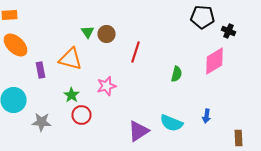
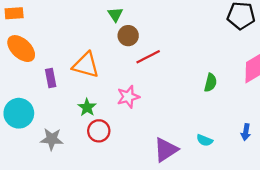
green triangle: (88, 32) -> (115, 14), moved
red line: (136, 52) -> (148, 57), moved, turned 45
cyan semicircle: (172, 123) -> (205, 140), size x0.6

